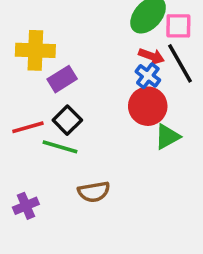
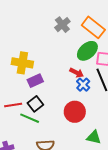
red arrow: (151, 56) -> (77, 73), moved
red circle: (148, 106) -> (75, 112), moved
green triangle: (167, 137) -> (94, 137), moved, turned 35

